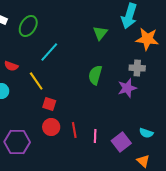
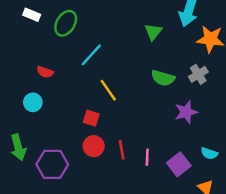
gray cross: (137, 68) -> (198, 74), turned -35
green semicircle: (95, 75) -> (163, 78), moved, turned -90
yellow line: (36, 81) -> (108, 90), moved
purple star: (127, 88) -> (186, 112), moved

